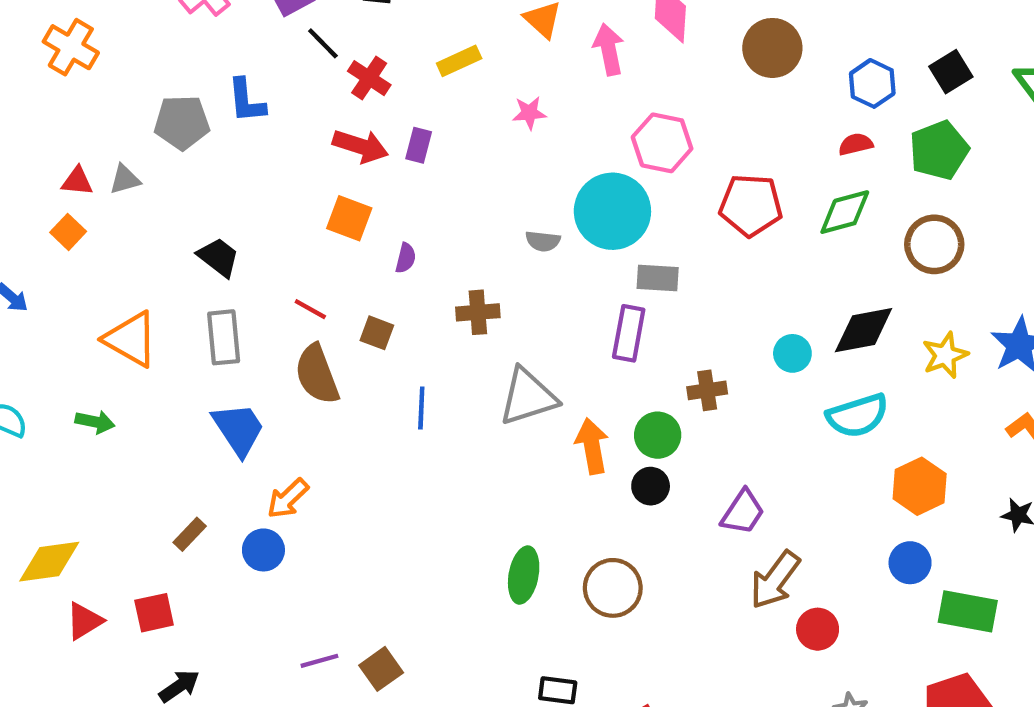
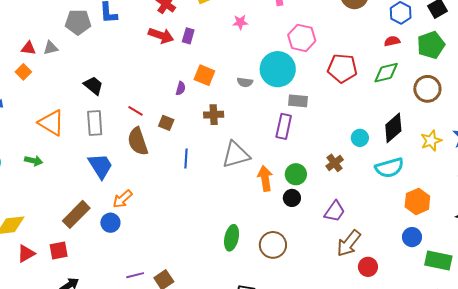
orange square: (349, 218) -> (204, 75), moved
black diamond: (864, 330) -> (393, 128), turned -32
brown cross: (707, 390) -> (335, 163), moved, turned -30
brown rectangle: (190, 534) -> (76, 214), size x1.8

